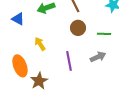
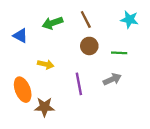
yellow arrow: (40, 44) -> (46, 64), turned 136
brown star: (39, 81) -> (44, 107), turned 30

